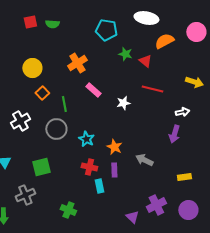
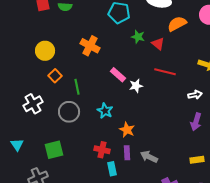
orange cross: (77, 63) -> (90, 46), turned -30
pink rectangle: (93, 90) -> (118, 75), moved
purple arrow: (174, 134) -> (196, 122), moved
cyan star: (86, 139) -> (105, 111), moved
gray arrow: (144, 160) -> (149, 157), moved

